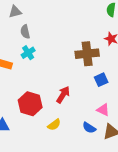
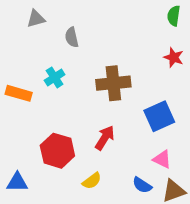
gray semicircle: (25, 32) -> (72, 37), moved
brown cross: (87, 54) -> (113, 83), moved
blue square: (101, 80) -> (159, 116), size x1.5

